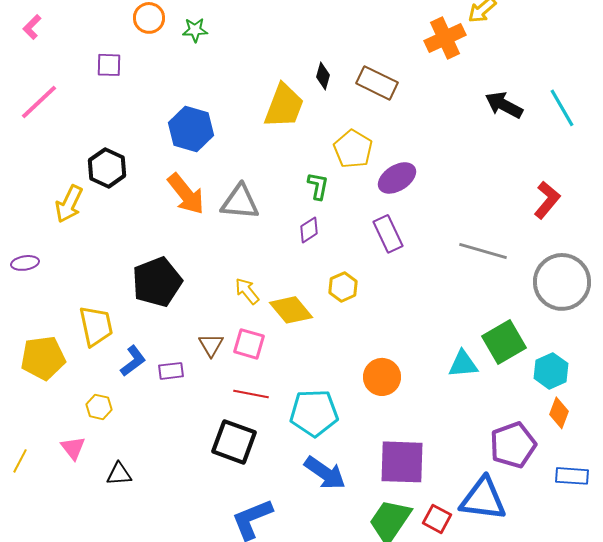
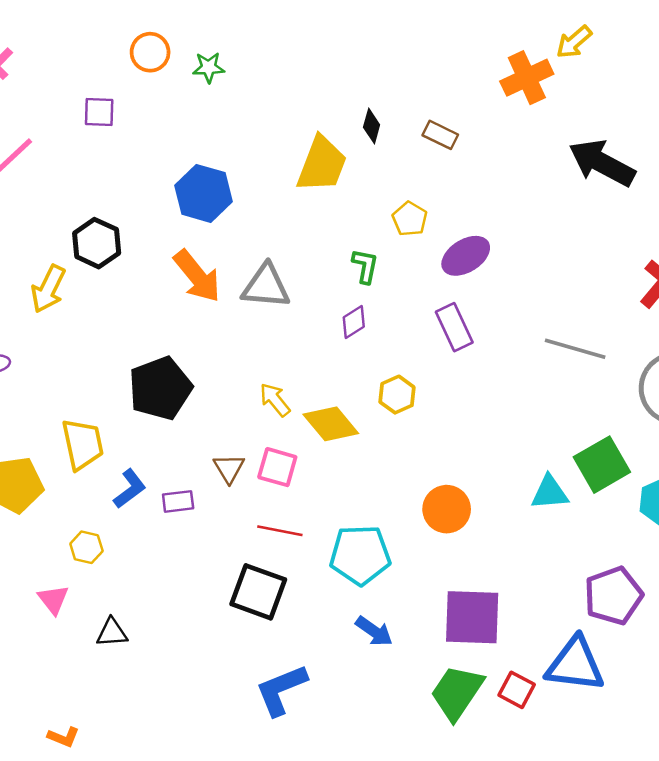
brown rectangle: (377, 83) -> (440, 135), size x0.7
black arrow: (504, 105) -> (602, 163), size x1.4
yellow pentagon: (353, 149) -> (410, 219), size x0.7
blue arrow: (325, 473) -> (374, 631), size x0.7

